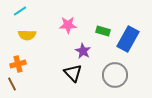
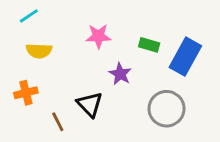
black triangle: (73, 73) -> (90, 104), moved
brown line: (12, 84) -> (58, 122), moved

